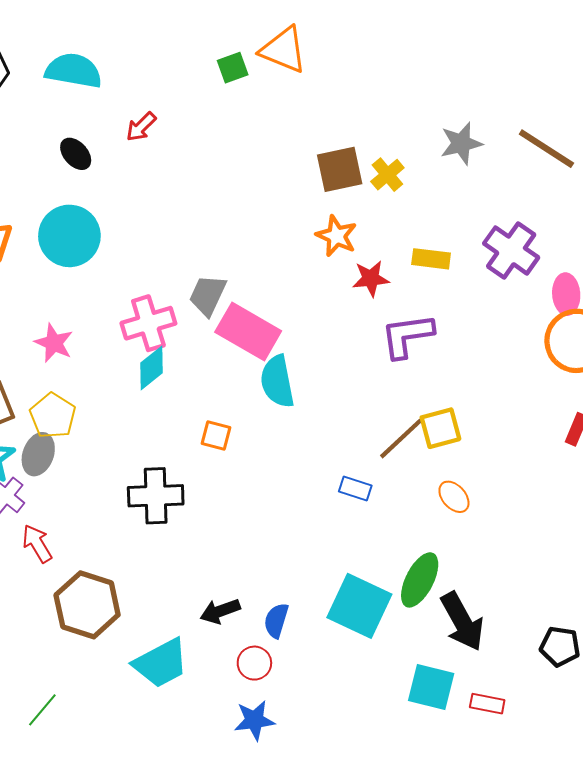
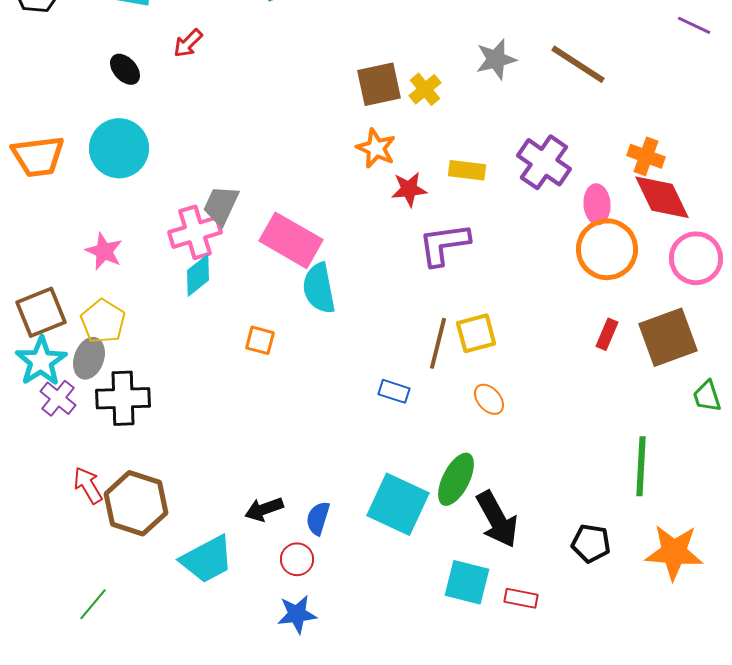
gray trapezoid: (208, 295) -> (221, 205), moved
brown line: (401, 439) -> (438, 343), turned -33
black cross: (156, 496) -> (123, 398), moved
red arrow: (37, 544) -> (88, 485), moved

